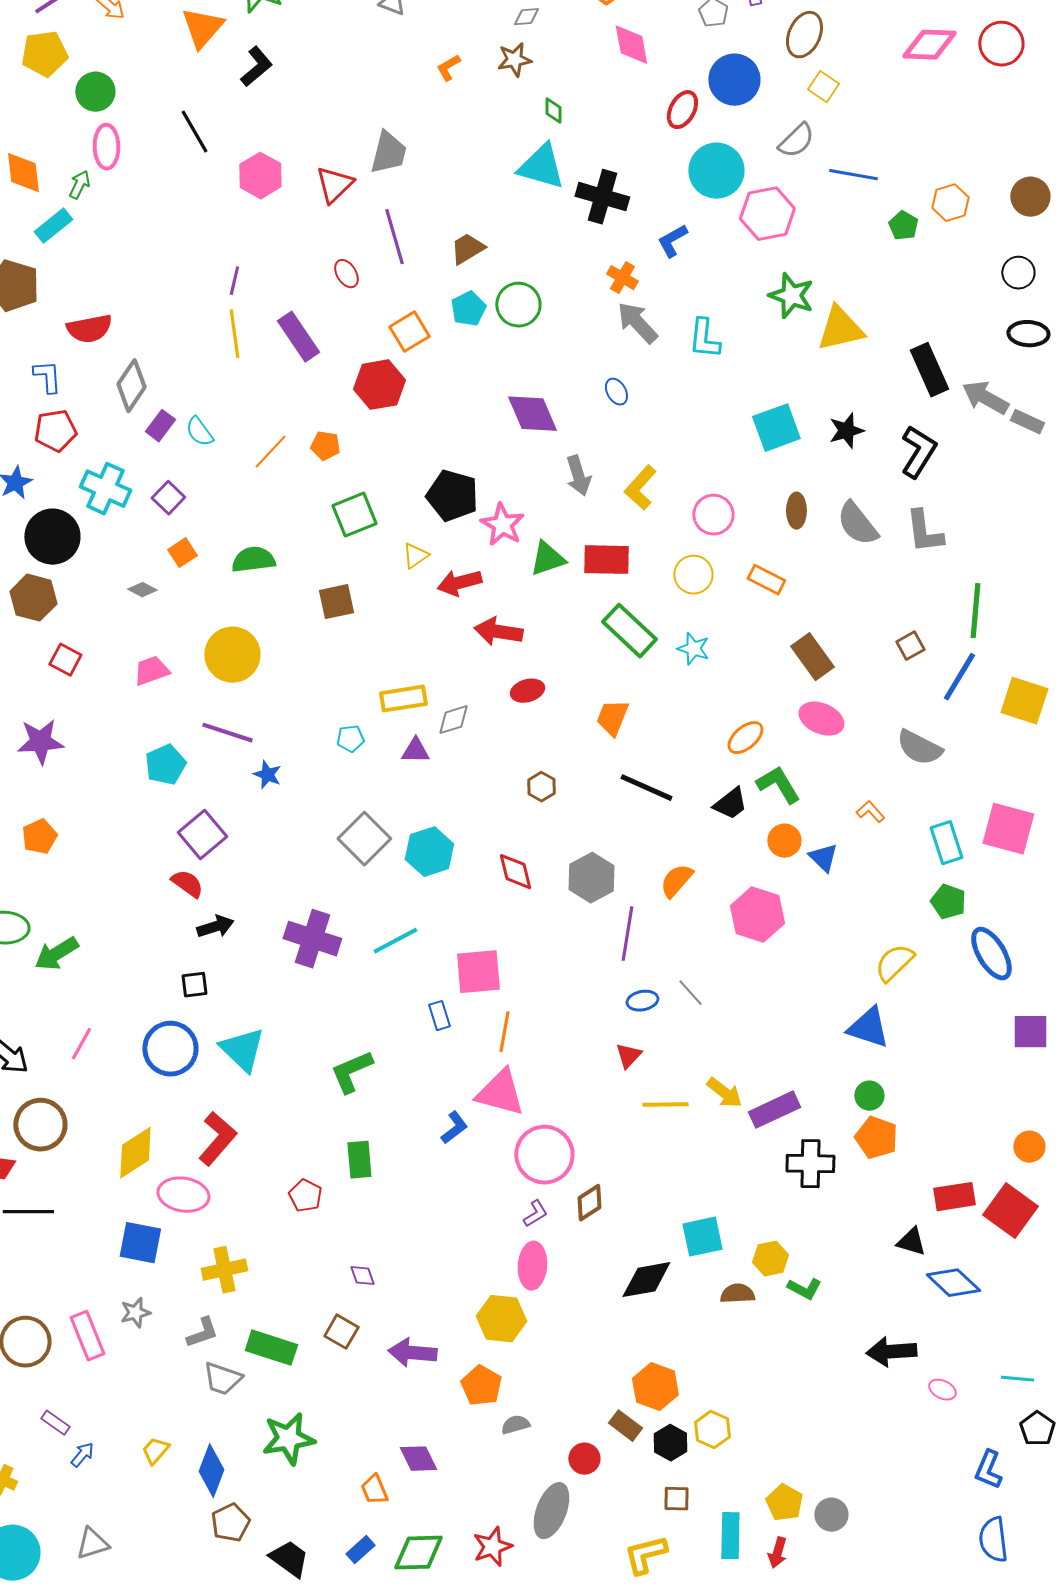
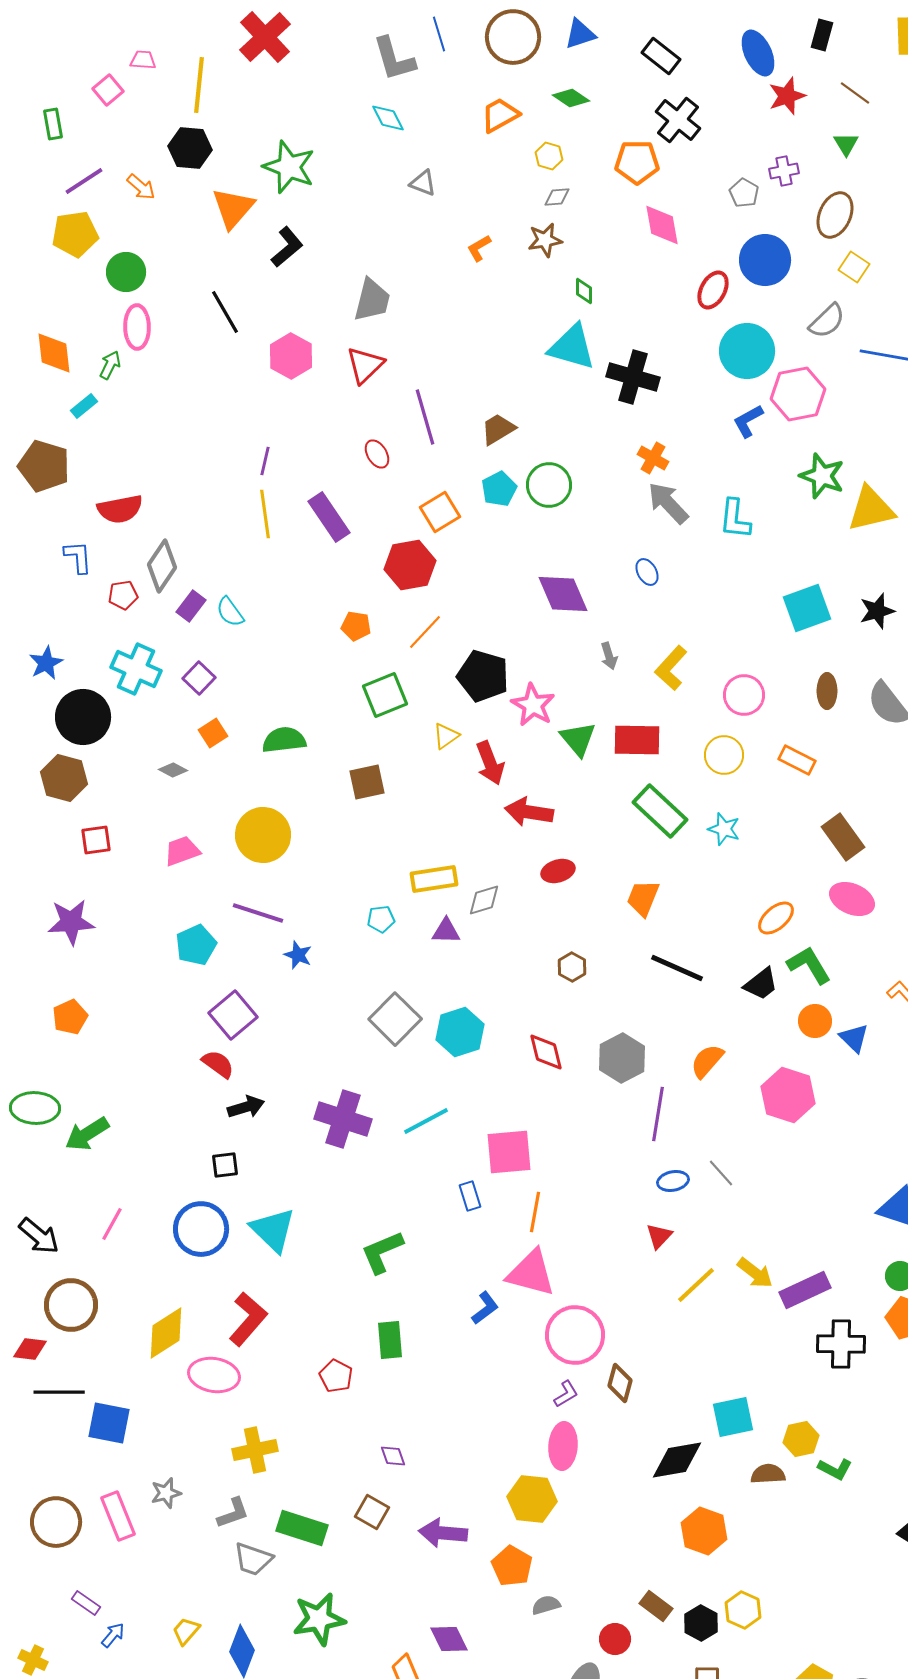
gray trapezoid: (388, 153) -> (372, 300), moved
cyan rectangle: (53, 226) -> (84, 406), size x0.7
blue L-shape: (672, 241) -> (748, 421), moved
red pentagon: (55, 431) -> (123, 595), moved, size x0.7
orange line: (270, 452) -> (425, 632), moved
gray arrow: (578, 476) -> (609, 656), size x0.7
green triangle: (547, 559) -> (578, 739), turned -51
red arrow: (459, 583) -> (490, 763), turned -96
red square: (65, 660) -> (96, 840), turned -36
yellow line: (665, 1105) -> (696, 1285), turned -42
brown diamond: (589, 1203) -> (620, 1383), turned -42
blue square: (140, 1243) -> (109, 1423), moved
orange hexagon: (655, 1387) -> (704, 1531), moved

